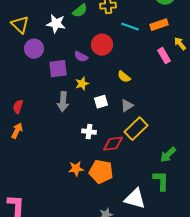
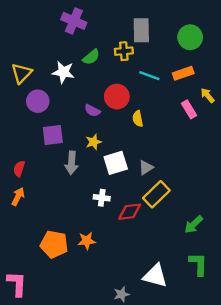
yellow triangle: (20, 25) -> (21, 73), turned 30
purple square: (58, 69) -> (53, 135), moved
yellow semicircle: (124, 77) -> (138, 119), moved, turned 40
white square: (101, 102) -> (116, 163), size x1.5
orange pentagon: (101, 172) -> (54, 244), moved
green L-shape: (161, 181) -> (198, 264), moved

